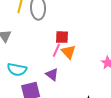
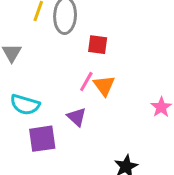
red square: (62, 37) -> (98, 45), moved

